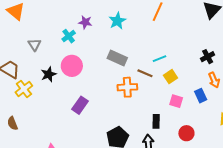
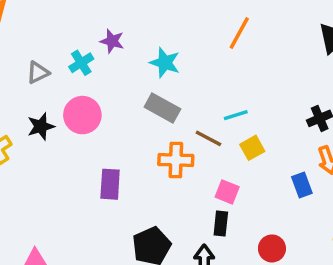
cyan star: (117, 21) -> (165, 63), moved, turned -30
gray triangle: (34, 45) -> (38, 72), moved, turned 32
pink square: (176, 101) -> (227, 192), moved
purple rectangle: (80, 105) -> (110, 184), moved, turned -36

